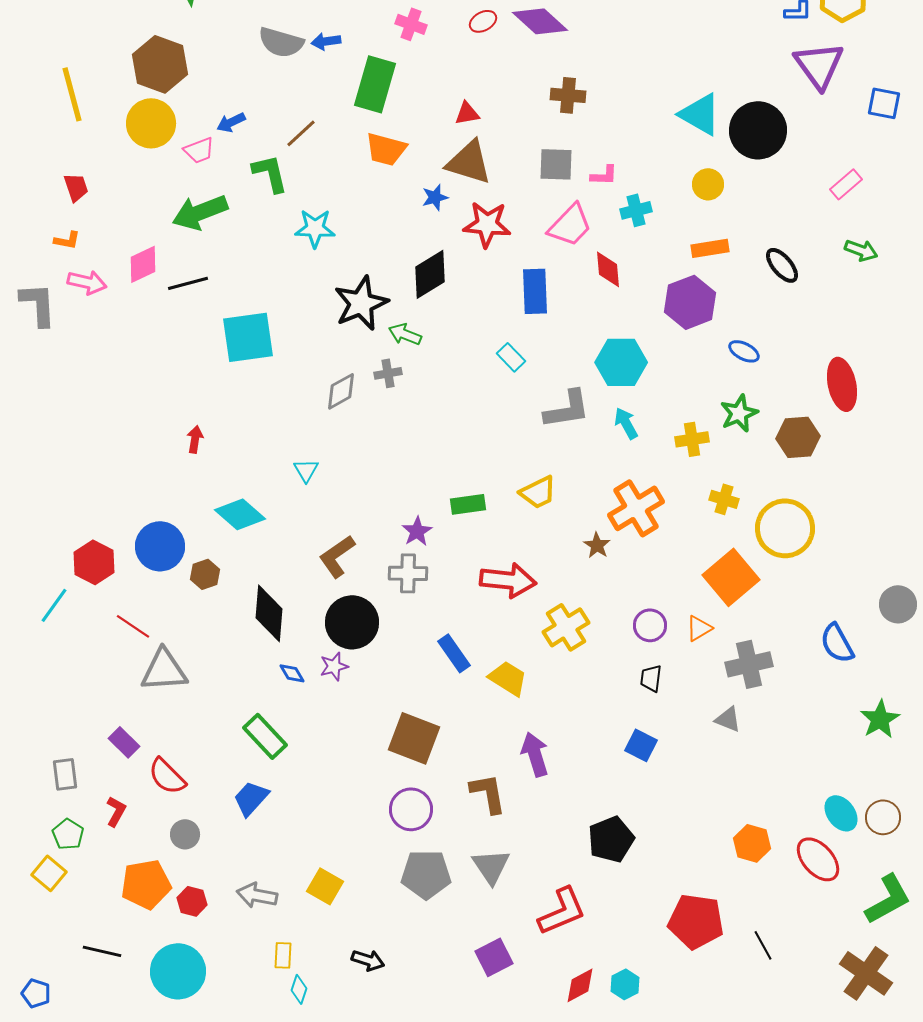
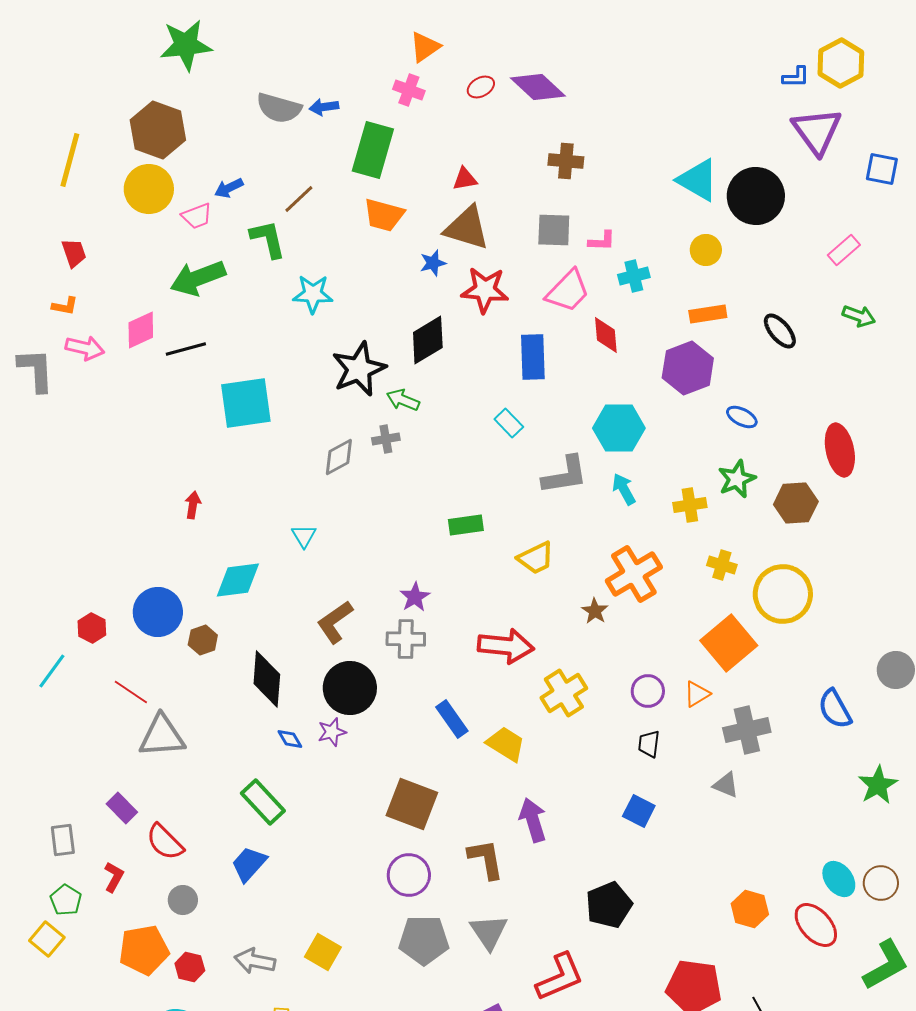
yellow line: (72, 94) -> (70, 160), turned 30
green rectangle: (468, 504) -> (466, 525), moved
cyan diamond: (240, 514) -> (238, 580), turned -48
red hexagon: (94, 562) -> (92, 628), size x0.7

